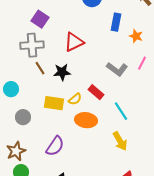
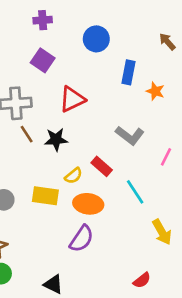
purple square: (40, 19) -> (43, 60), moved
pink line: (142, 63) -> (166, 157), moved
yellow rectangle: (54, 103) -> (45, 196), moved
yellow arrow: (120, 141) -> (162, 232), moved
purple semicircle: (55, 146) -> (82, 239), moved

